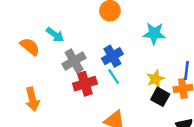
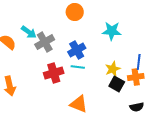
gray cross: (74, 61) -> (45, 42), moved
cyan line: (114, 77) -> (78, 67), turned -48

